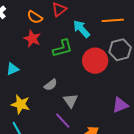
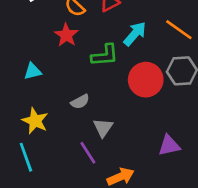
orange line: (113, 20) -> (179, 30), turned 30
cyan arrow: (81, 29) -> (135, 34), turned 72

